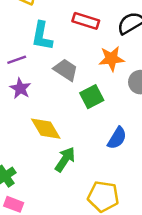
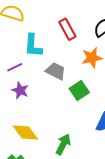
red rectangle: (86, 21) -> (67, 29), turned 50
yellow diamond: (46, 129) -> (25, 133), moved

